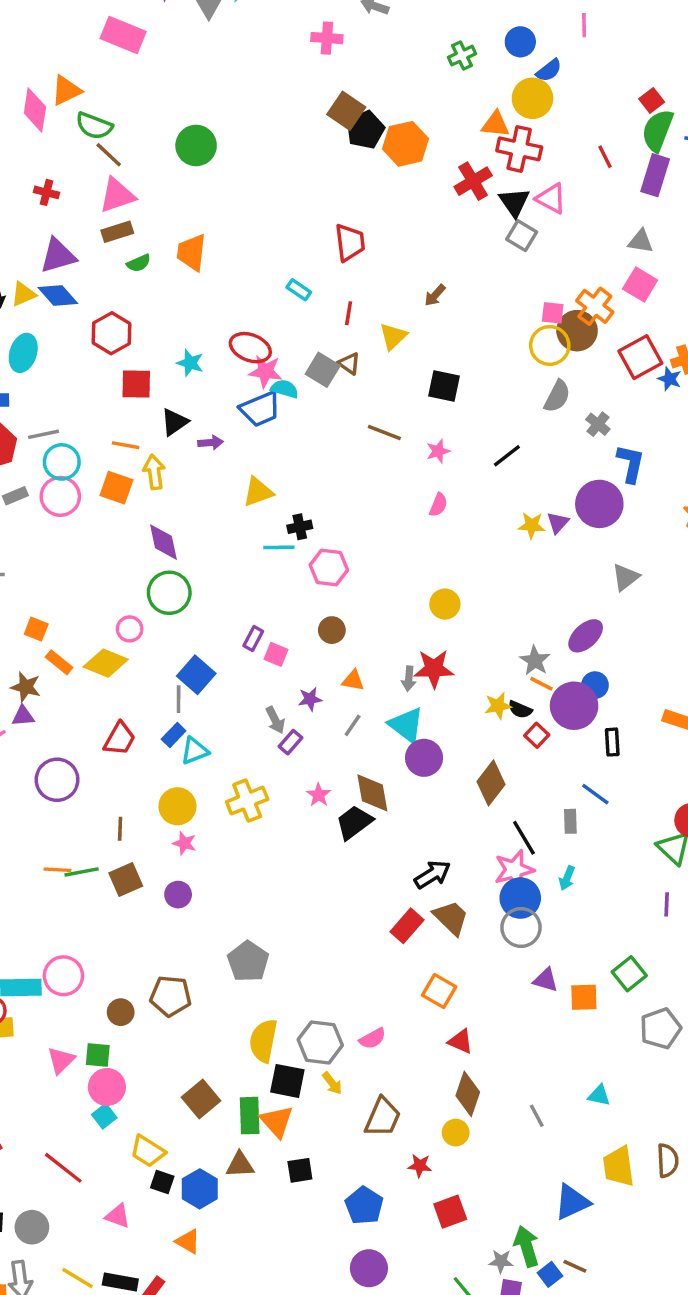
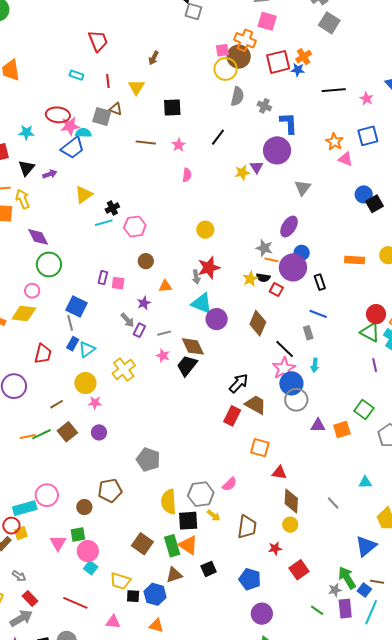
red square: (640, 357) -> (278, 62), turned 30
gray line: (353, 725) -> (164, 333), moved, turned 56
brown line: (120, 829) -> (57, 404), turned 72

